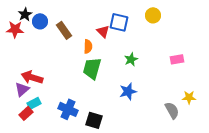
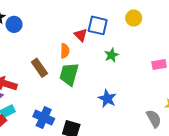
brown rectangle: (64, 30) -> (39, 68), moved
green star: (131, 59) -> (111, 55), moved
blue star: (128, 91) -> (107, 99), turned -30

